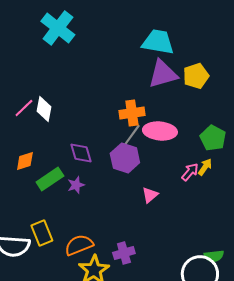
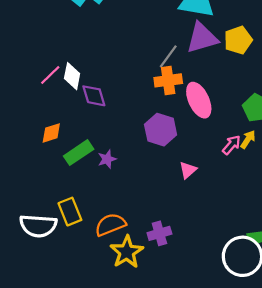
pink ellipse: (160, 131) -> (199, 100), turned 60
gray line: (132, 135) -> (168, 56), moved
purple diamond: (81, 153) -> (94, 96), moved

